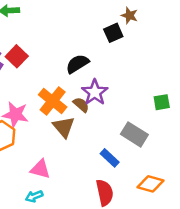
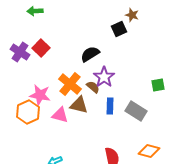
brown triangle: (64, 127) -> (79, 105), turned -36
blue rectangle: (110, 158) -> (110, 106), moved, turned 49
pink triangle: (40, 169) -> (60, 115), moved

